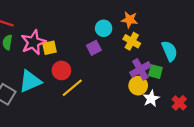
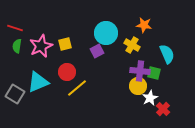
orange star: (130, 20) -> (144, 25), moved
cyan circle: (104, 28) -> (106, 33), size x1.5
yellow square: (50, 48) -> (65, 44), moved
purple cross: (140, 69) -> (140, 71), turned 36
red cross: (179, 103) -> (163, 109), moved

